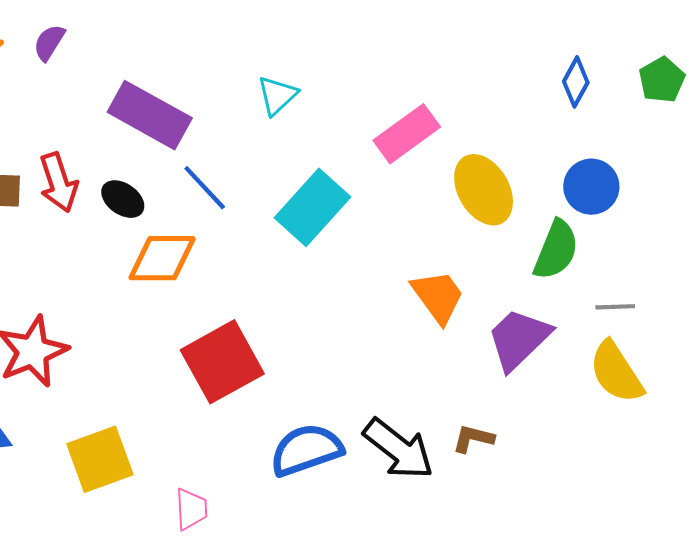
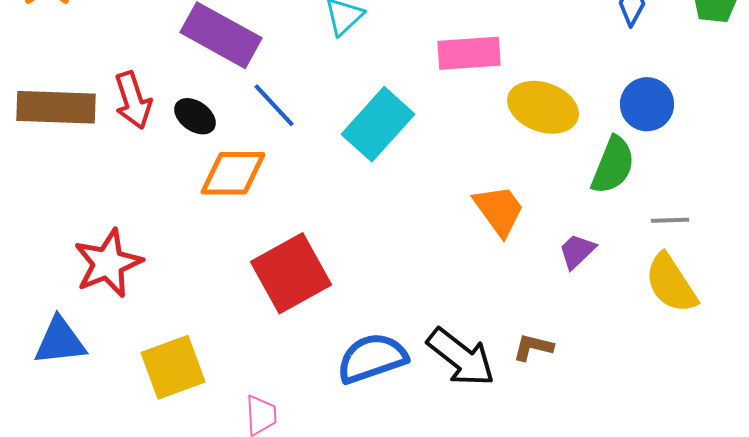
pink rectangle: (407, 134) -> (469, 53), turned 32
yellow ellipse: (484, 190) -> (543, 107), turned -40
purple trapezoid: (519, 339) -> (577, 251), size x0.6

